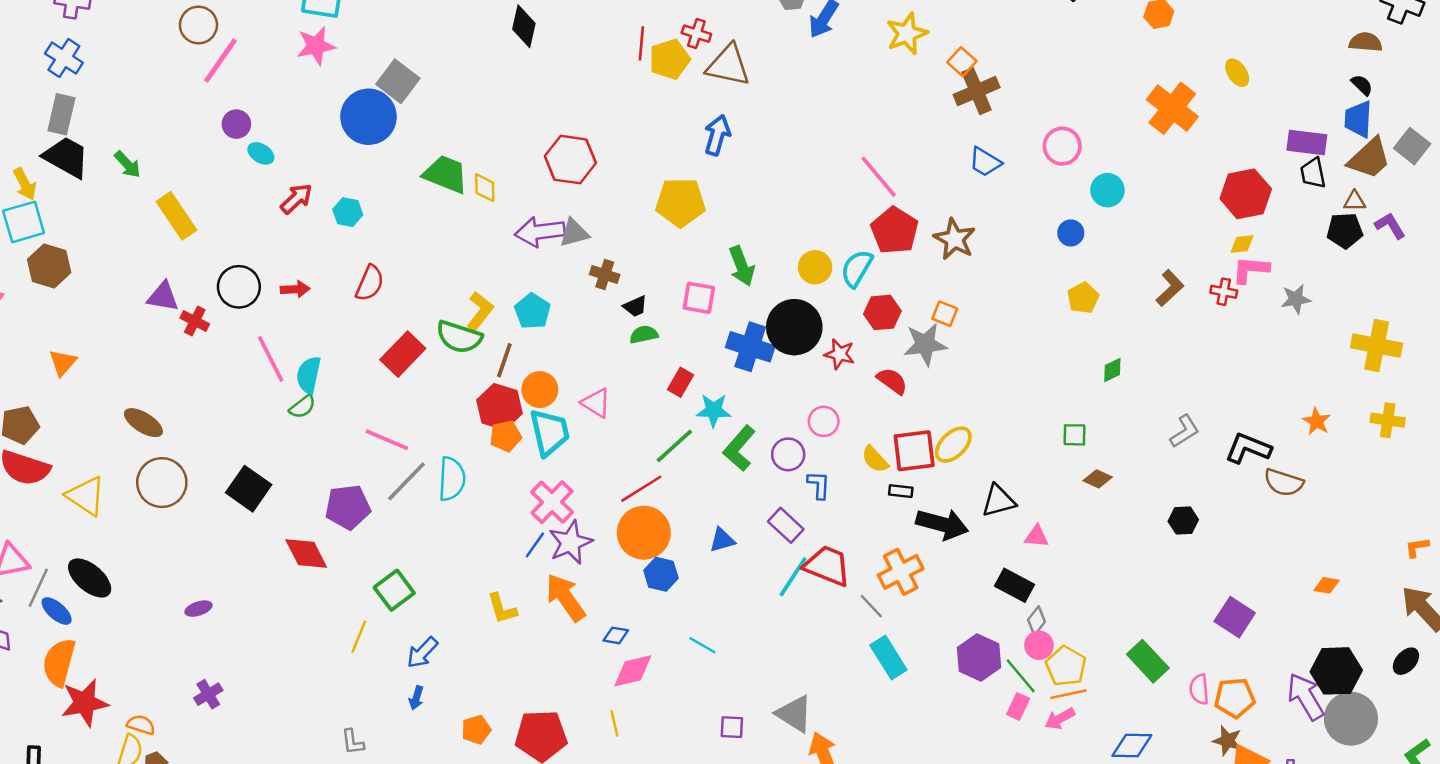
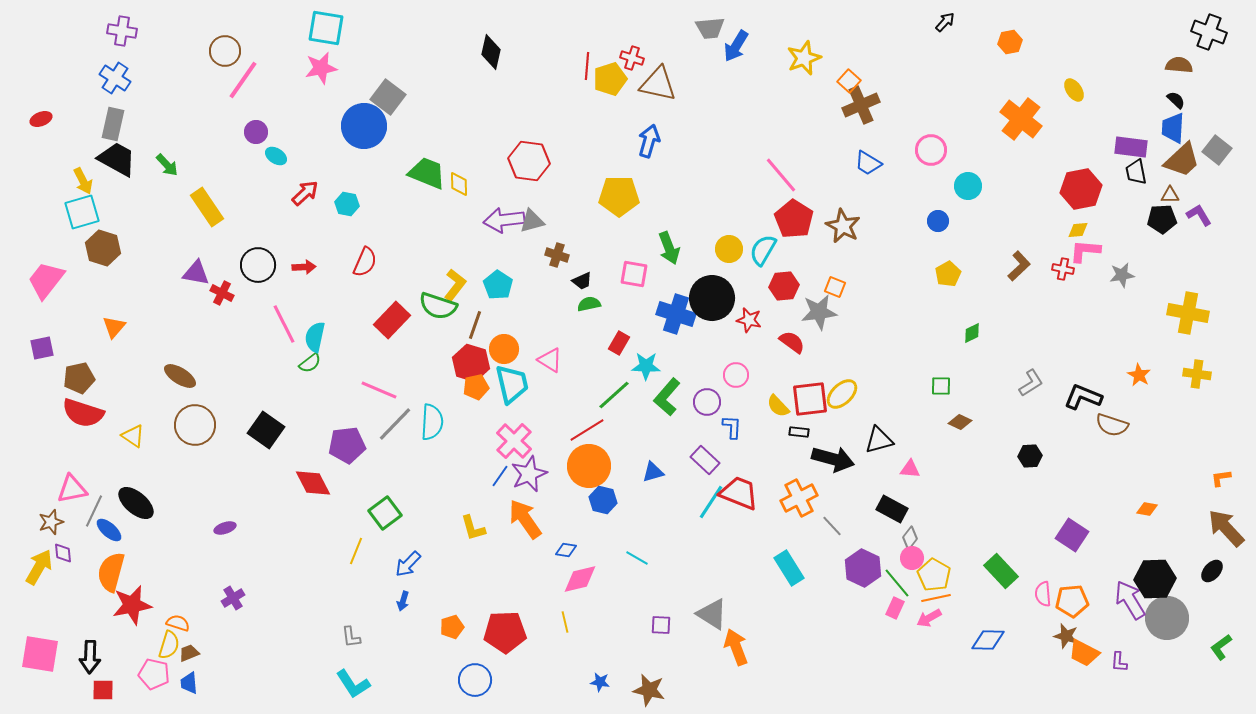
yellow triangle: (86, 496) -> (133, 436), size x0.7
gray line: (871, 606) -> (832, 526), moved

